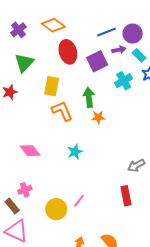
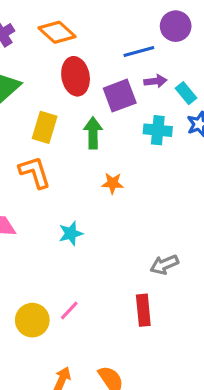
purple circle: (133, 34) -> (176, 26), moved
cyan cross: (124, 81) -> (158, 130), turned 30
green arrow: (89, 97) -> (93, 133), moved
orange L-shape: (62, 111) -> (35, 172), moved

